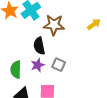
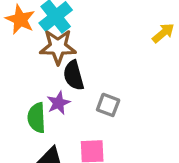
brown star: (54, 25) -> (58, 47), moved
purple star: (38, 65) -> (58, 103), moved

